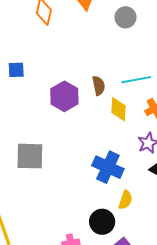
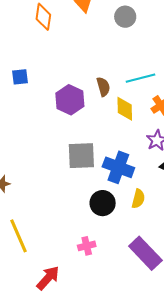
gray square: (30, 156) -> (81, 156), moved
black circle: (102, 222) -> (103, 203), moved

